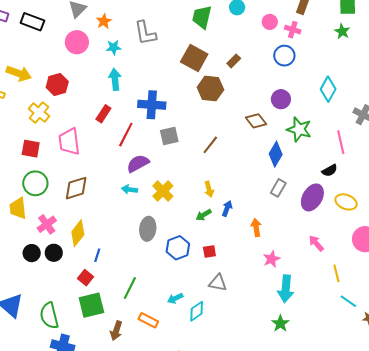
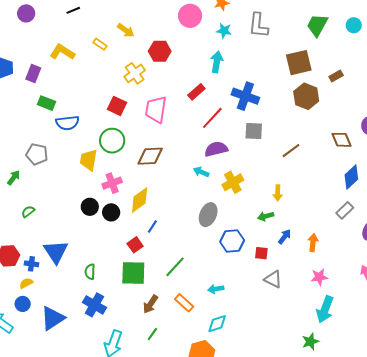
brown square: (194, 58) -> (299, 63), turned 32
yellow arrow: (19, 73) -> (126, 30), size x0.7
blue arrow: (227, 208) -> (285, 237), moved
gray triangle: (218, 283) -> (273, 279), moved
cyan diamond: (197, 311) -> (217, 324), moved
green semicircle: (49, 316) -> (90, 272), size x0.6

